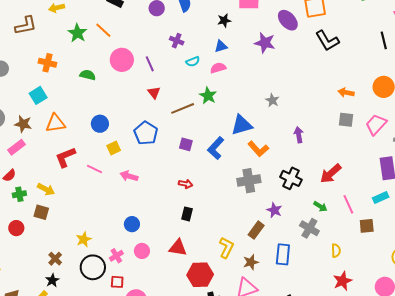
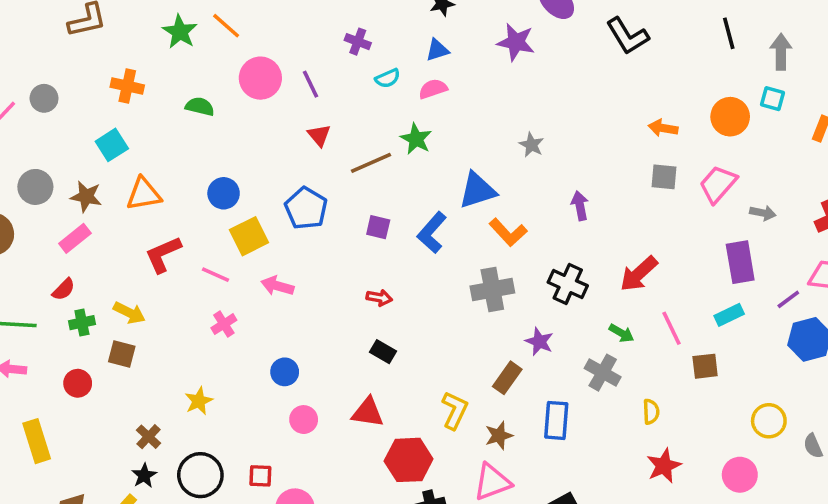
yellow square: (114, 148) -> (249, 236), size x1.5
black rectangle: (187, 214) -> (383, 352), turned -72
pink cross: (116, 256) -> (224, 324), moved
black circle: (93, 267) -> (200, 475), moved

